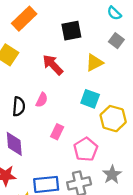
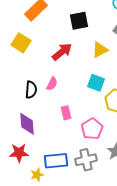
red arrow: (53, 65) -> (62, 52), turned 95
pink rectangle: (57, 132) -> (66, 113), turned -40

